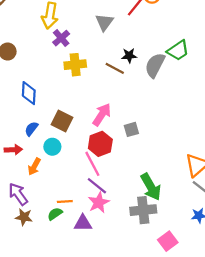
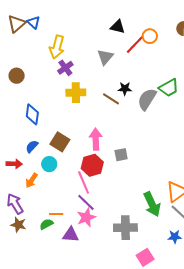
pink arrow: (102, 115) -> (96, 139), turned -40
green arrow: (151, 187) -> (152, 204), moved

